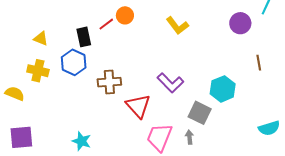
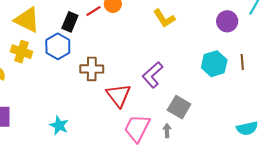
black rectangle: (84, 37) -> (70, 22), turned 30
yellow triangle: (41, 39) -> (27, 20), size x1.8
purple L-shape: (170, 83) -> (153, 75), turned 88
cyan hexagon: (223, 89) -> (214, 64), moved

